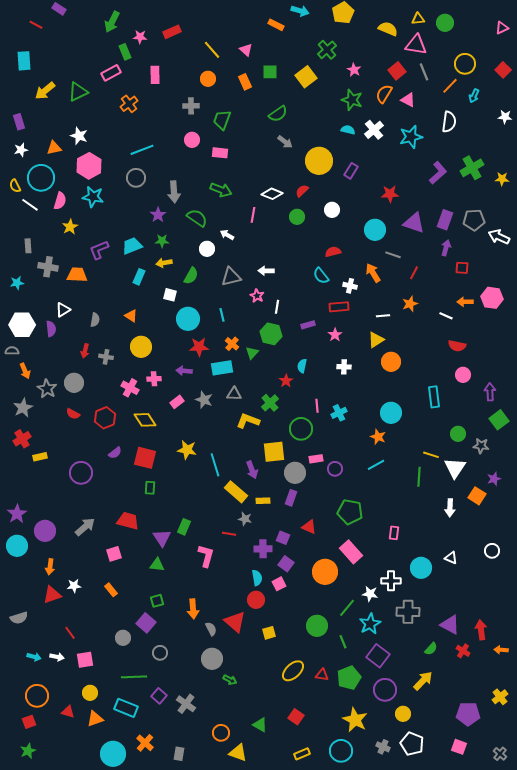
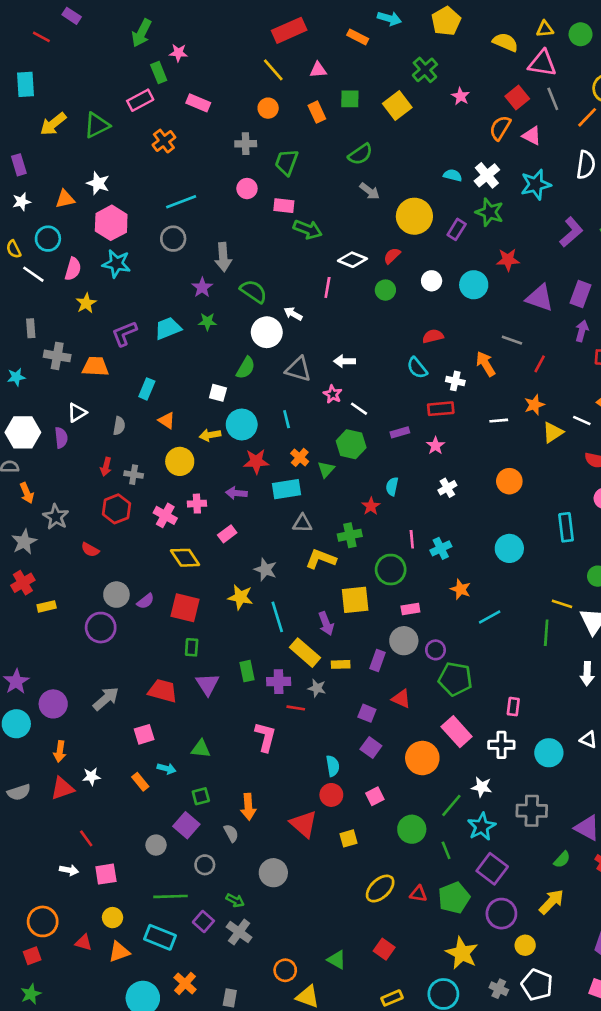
red rectangle: (172, 32) -> (289, 30), moved, size x1.4
pink triangle: (246, 50) -> (318, 70), turned -48
pink rectangle: (155, 75) -> (198, 103), turned -66
green star: (352, 100) -> (490, 212), moved
cyan circle: (41, 178) -> (48, 239), size x0.7
green arrow: (221, 190) -> (308, 229), moved
cyan circle: (375, 230) -> (474, 285), moved
white circle: (207, 249) -> (267, 332), size x1.5
yellow arrow: (164, 263) -> (210, 435), moved
cyan rectangle: (139, 277) -> (147, 389), moved
gray triangle: (231, 277) -> (298, 369), turned 30
white line: (277, 307) -> (359, 409), turned -64
yellow triangle: (376, 340) -> (553, 432), moved
white cross: (344, 367) -> (447, 488), turned -32
gray circle: (74, 383) -> (116, 595), moved
gray star: (204, 400) -> (265, 570), moved
green cross: (270, 403) -> (350, 535), turned 30
red hexagon: (105, 418) -> (116, 509), moved
orange star: (378, 437) -> (461, 589), moved
purple circle: (335, 469) -> (435, 650), moved
gray circle: (295, 473) -> (404, 641), moved
green rectangle: (184, 527) -> (247, 671), moved, turned -35
purple triangle: (162, 538) -> (207, 684), moved
purple cross: (263, 549) -> (279, 682), moved
white cross: (391, 581) -> (501, 745), moved
pink square: (279, 584) -> (375, 796), moved
gray semicircle: (19, 618) -> (19, 792), moved
gray semicircle: (211, 629) -> (231, 833), moved
cyan arrow: (34, 657) -> (167, 769), moved
green arrow: (230, 680) -> (235, 900), moved

